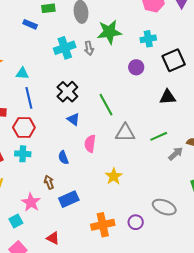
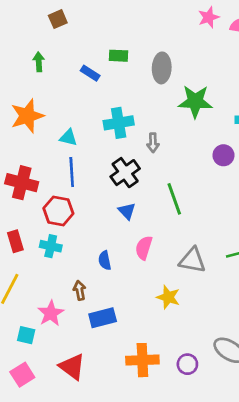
cyan cross: (65, 48) -> (119, 123), moved
gray arrow: (89, 48) -> (153, 143), moved
gray triangle: (125, 133) -> (192, 260), moved
yellow star: (114, 176) -> (168, 297), turned -30
cyan square: (16, 221) -> (26, 335), turned 32
red triangle: (53, 238) -> (72, 367), size x1.5

